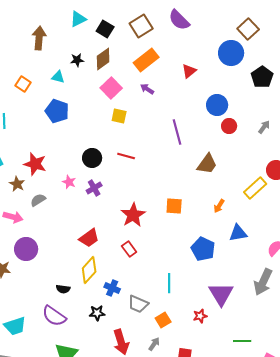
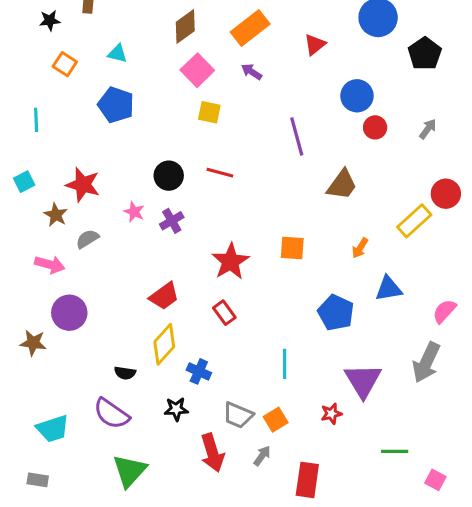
black star: (77, 60) -> (50, 20), moved
gray trapezoid: (138, 304) -> (238, 415), moved

